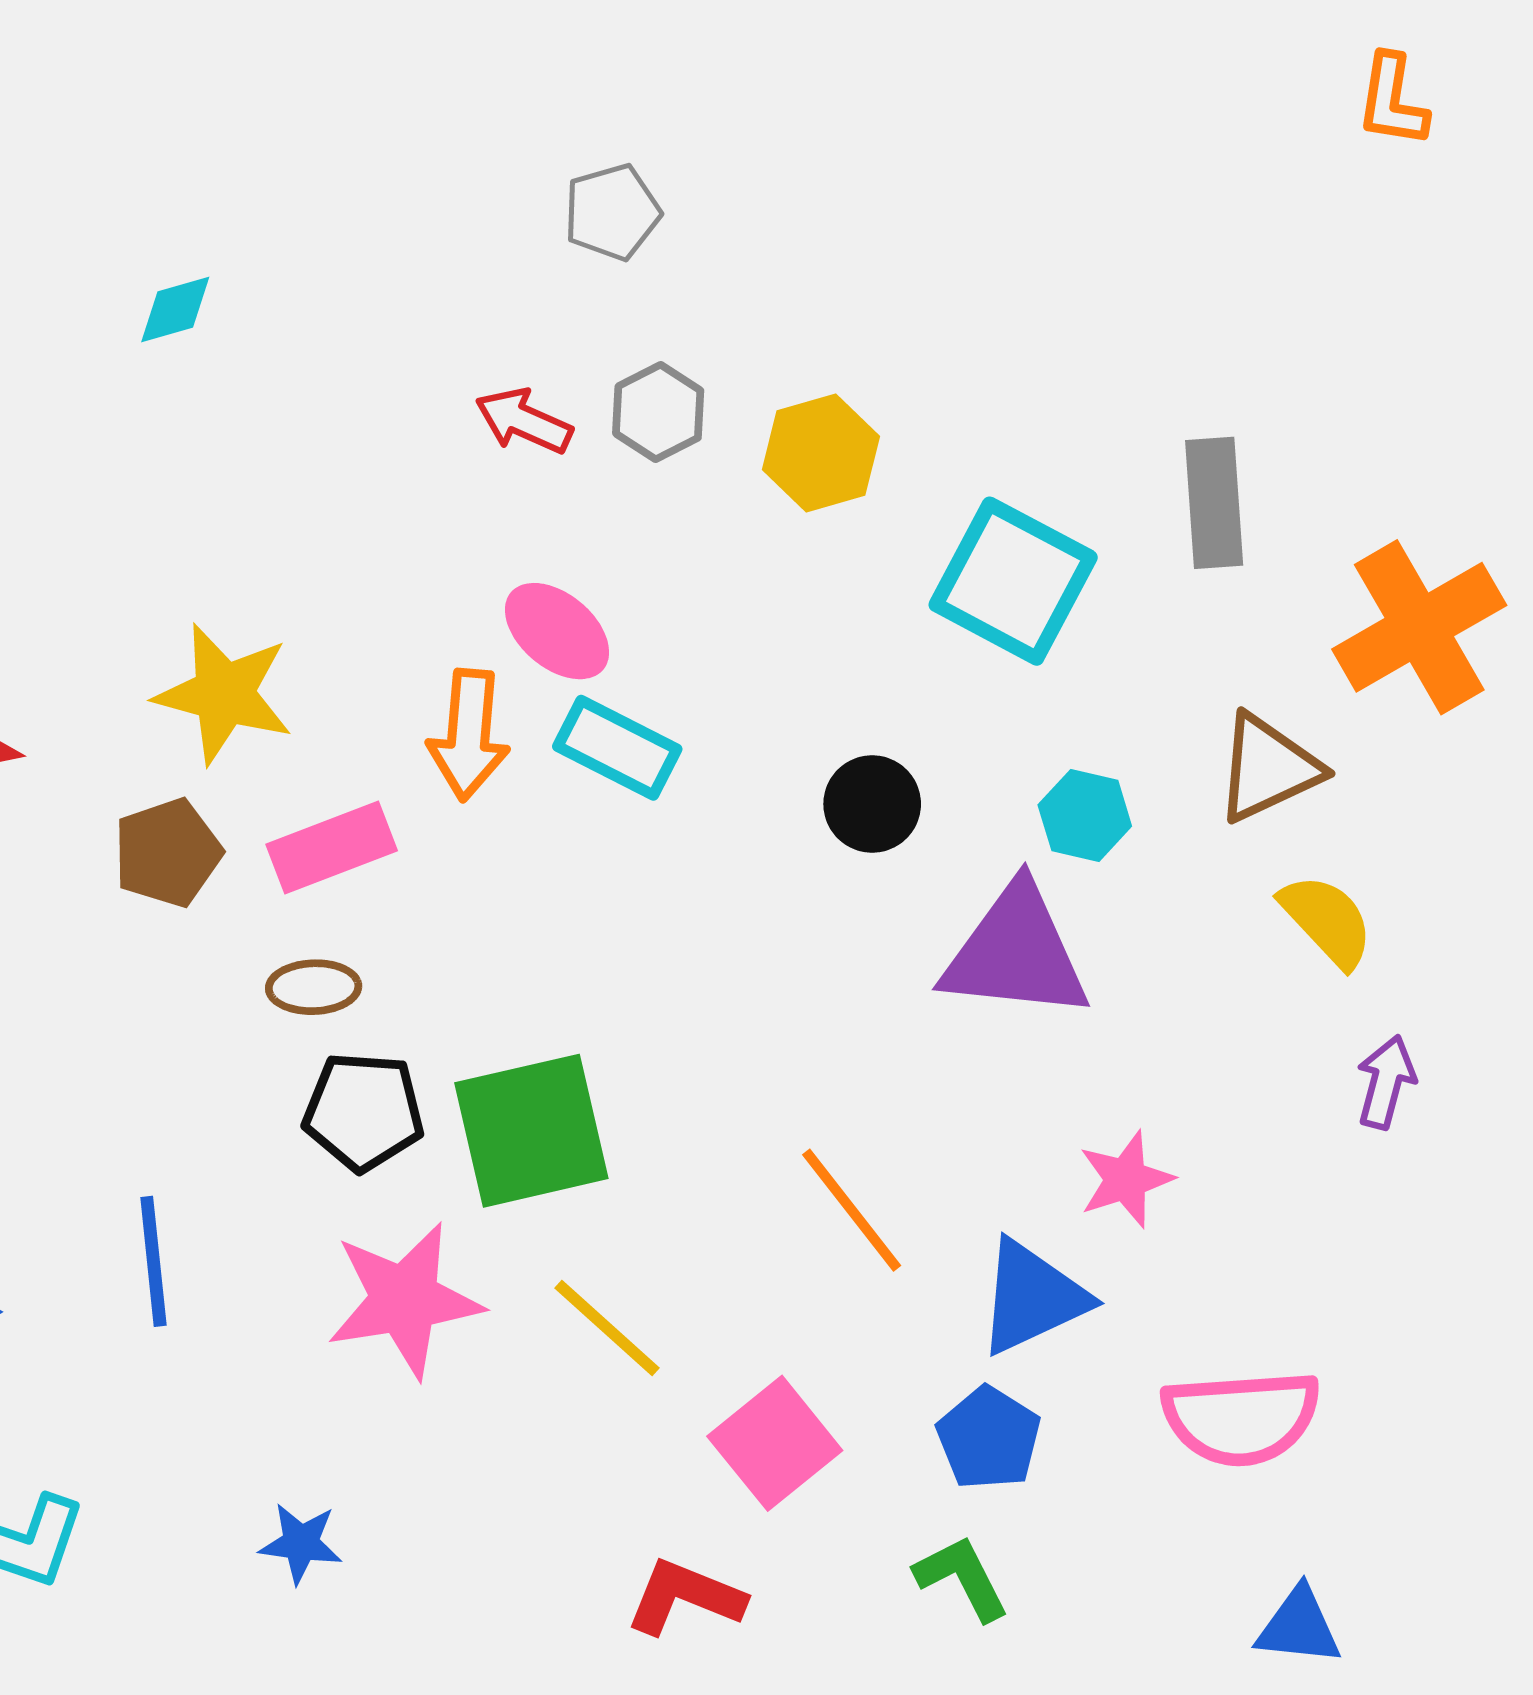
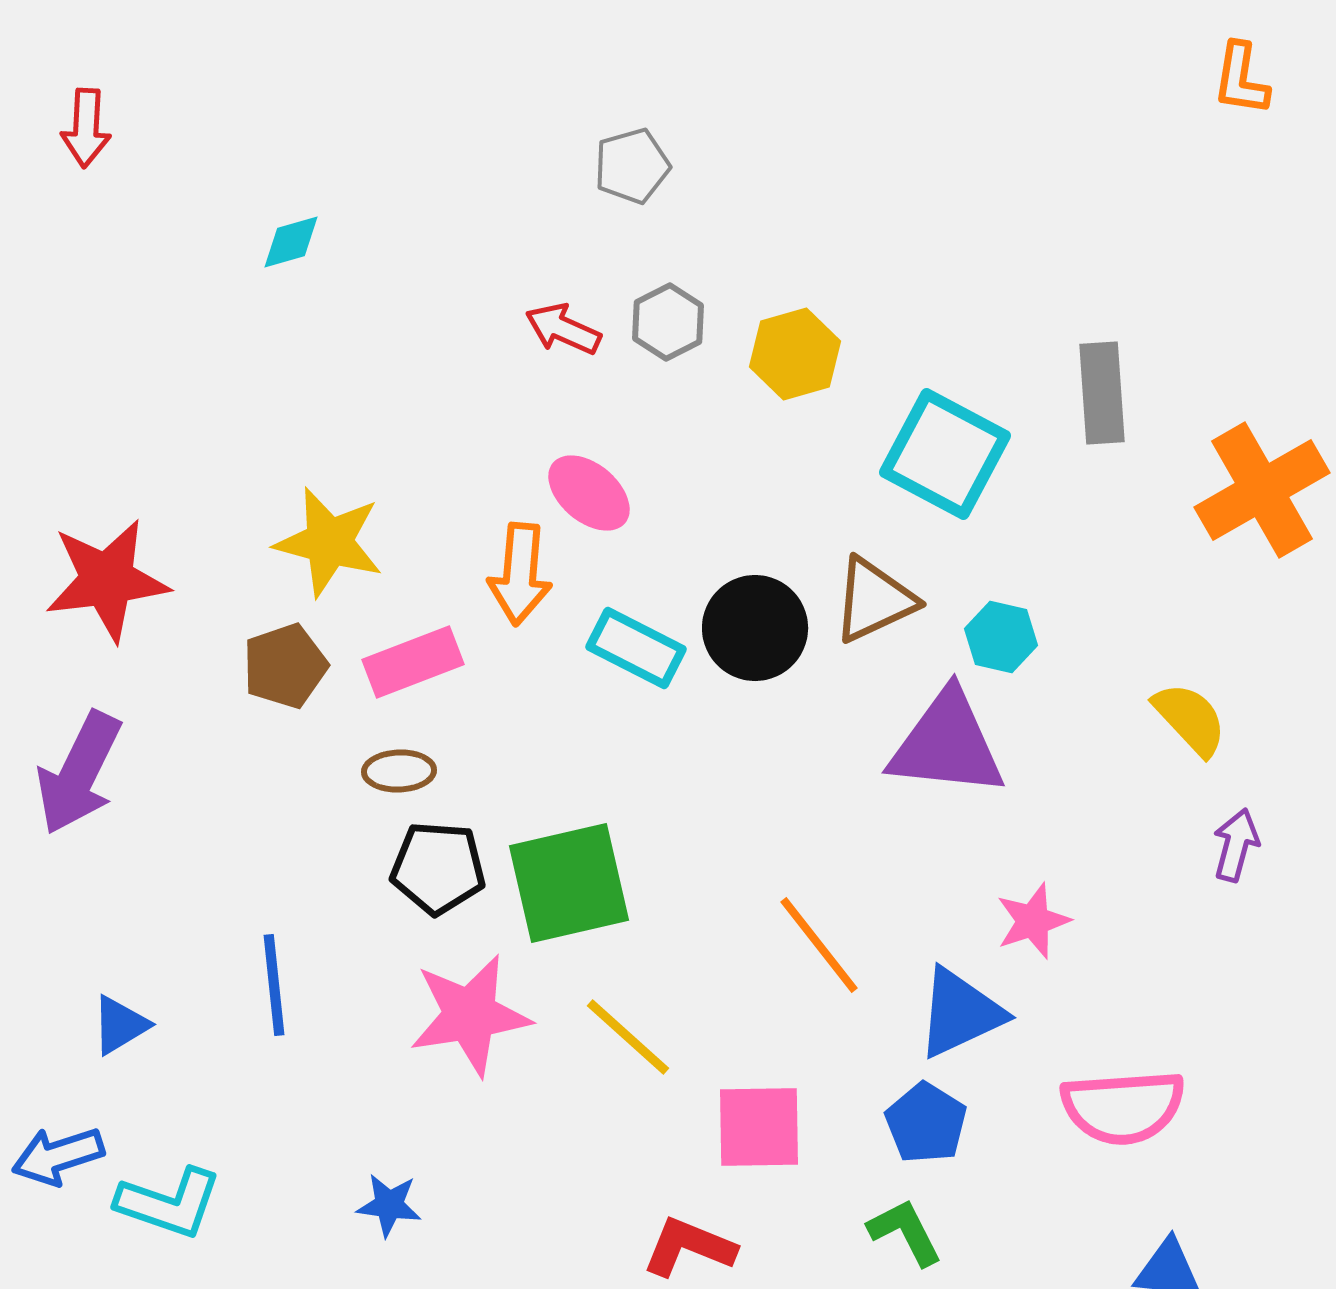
cyan rectangle: (617, 748) -> (636, 648), moved
brown triangle: (1268, 768) -> (874, 600), moved
black circle: (872, 804) -> (755, 628), moved, size x1.4
pink square: (775, 1443) -> (759, 1127), turned 38

